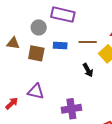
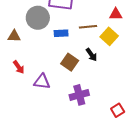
gray circle: (39, 27) -> (38, 18), size x1.5
brown square: (36, 53) -> (70, 62), moved, turned 30
red arrow: (12, 103) -> (19, 67), moved, turned 104

